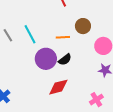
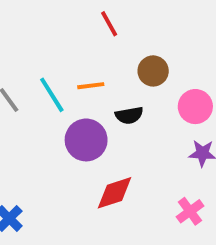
orange line: (63, 37) -> (91, 86), moved
black semicircle: (65, 60) -> (129, 115), moved, turned 32

